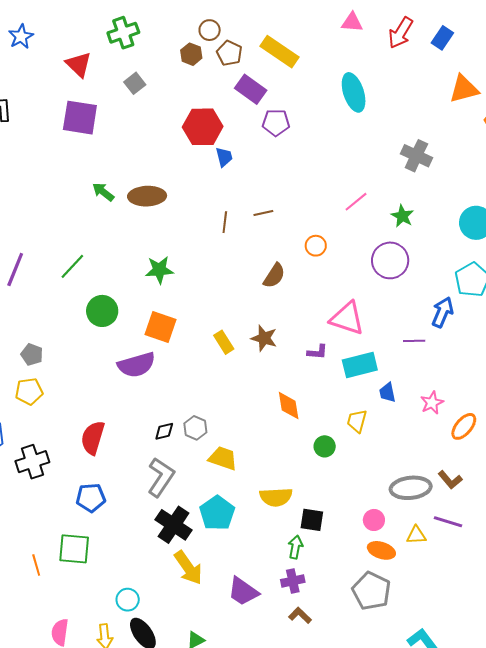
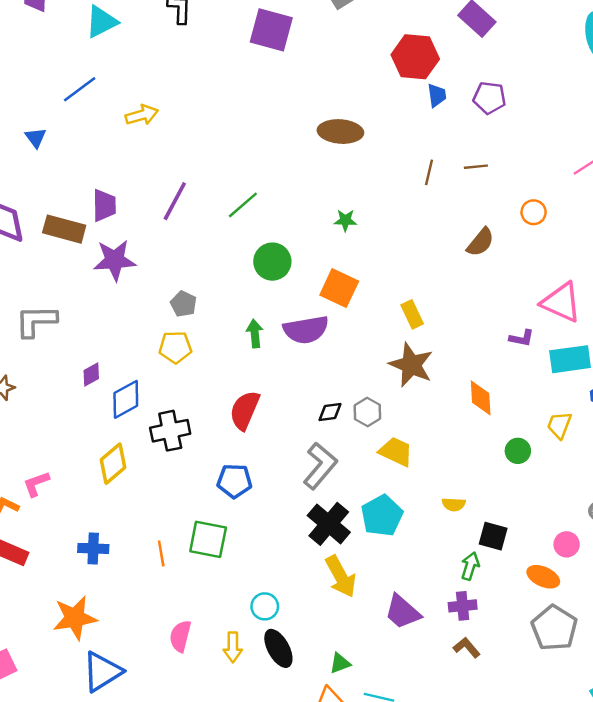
purple pentagon: (276, 123) -> (489, 98), moved
green arrow: (103, 192) -> (255, 333), moved, turned 40
green star: (159, 270) -> (345, 220), size x0.7
brown star: (264, 338) -> (411, 365), moved, size x1.4
yellow semicircle: (276, 497) -> (454, 504), size x0.6
orange ellipse: (381, 550) -> (543, 577), moved

